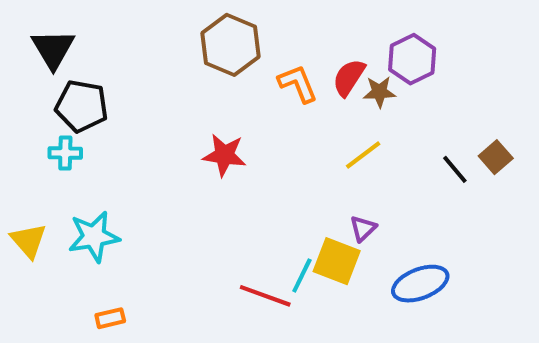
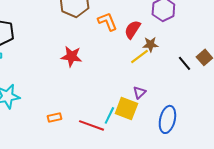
red semicircle: (349, 78) -> (132, 29), moved
brown star: (379, 92) -> (150, 44), moved
blue ellipse: (420, 284) -> (167, 119), turned -56
orange rectangle: (110, 318) -> (54, 117), moved

